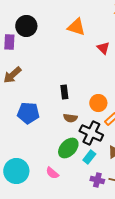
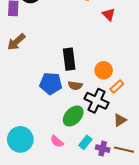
black rectangle: (64, 92) -> (69, 59), size x1.5
blue pentagon: (28, 113) -> (51, 84), moved
cyan rectangle: (89, 157) -> (85, 142), moved

